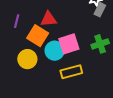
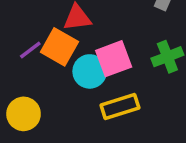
purple line: (17, 21) -> (30, 50), moved, turned 40
yellow circle: (27, 59) -> (24, 114), moved

